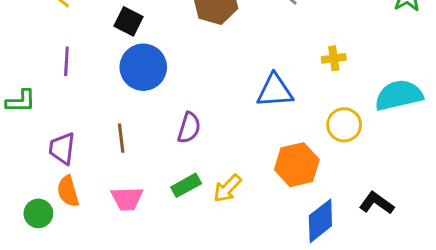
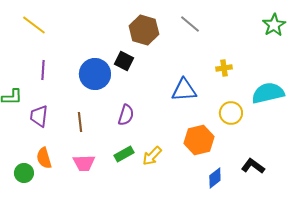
black square: (128, 21) -> (124, 61), moved
purple trapezoid: (62, 148) -> (39, 116), moved
blue diamond: (320, 221) -> (215, 178), size x0.7

